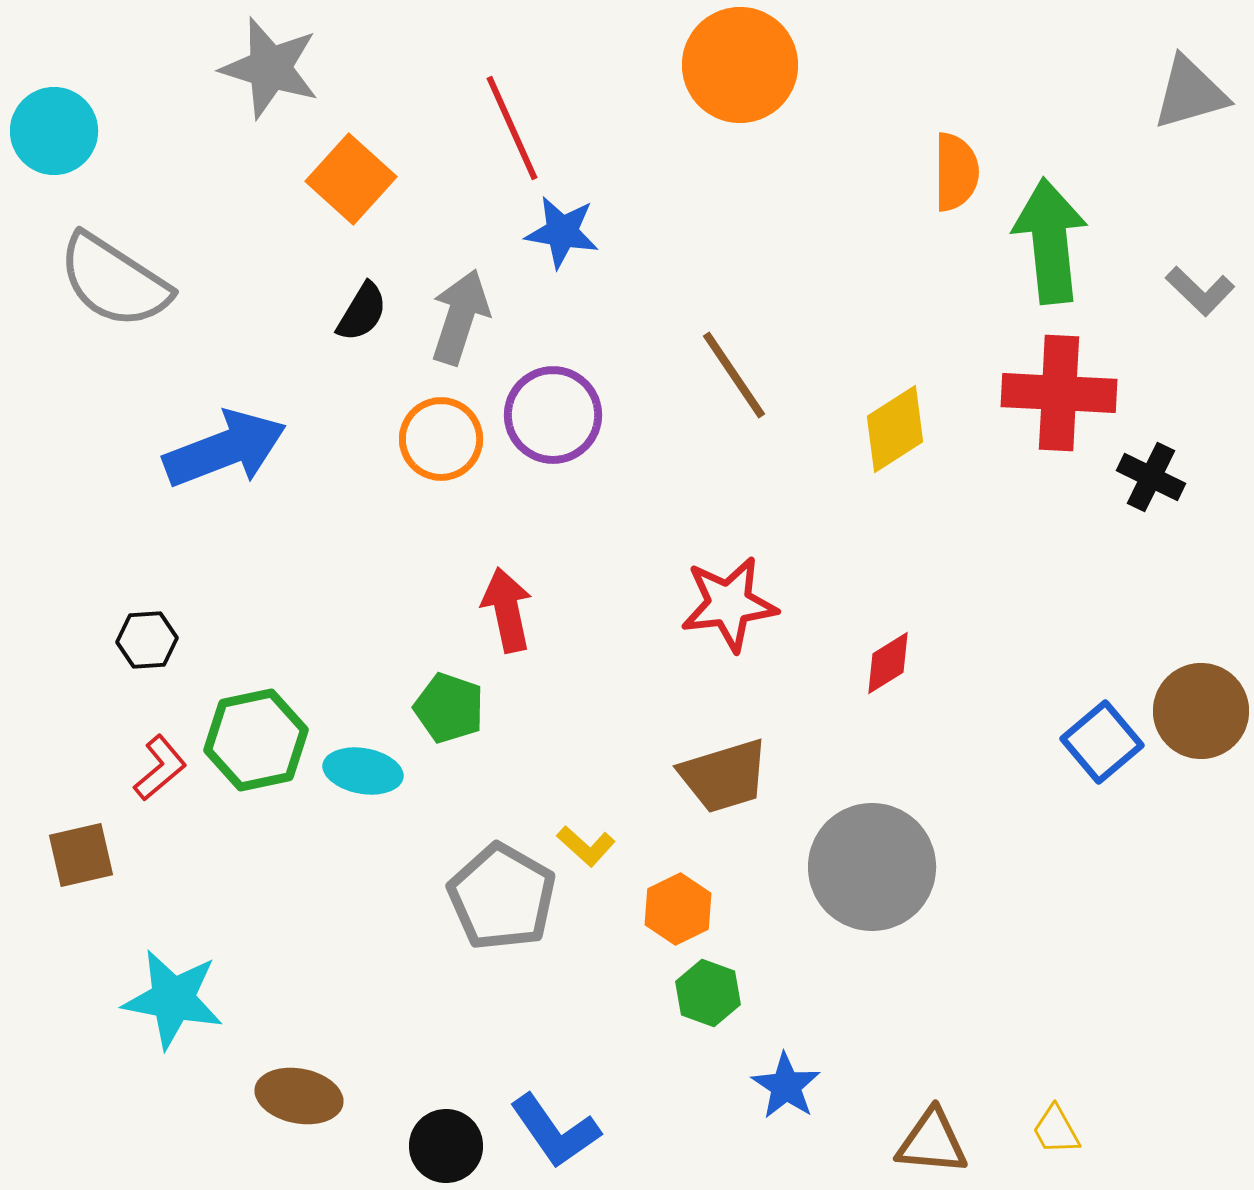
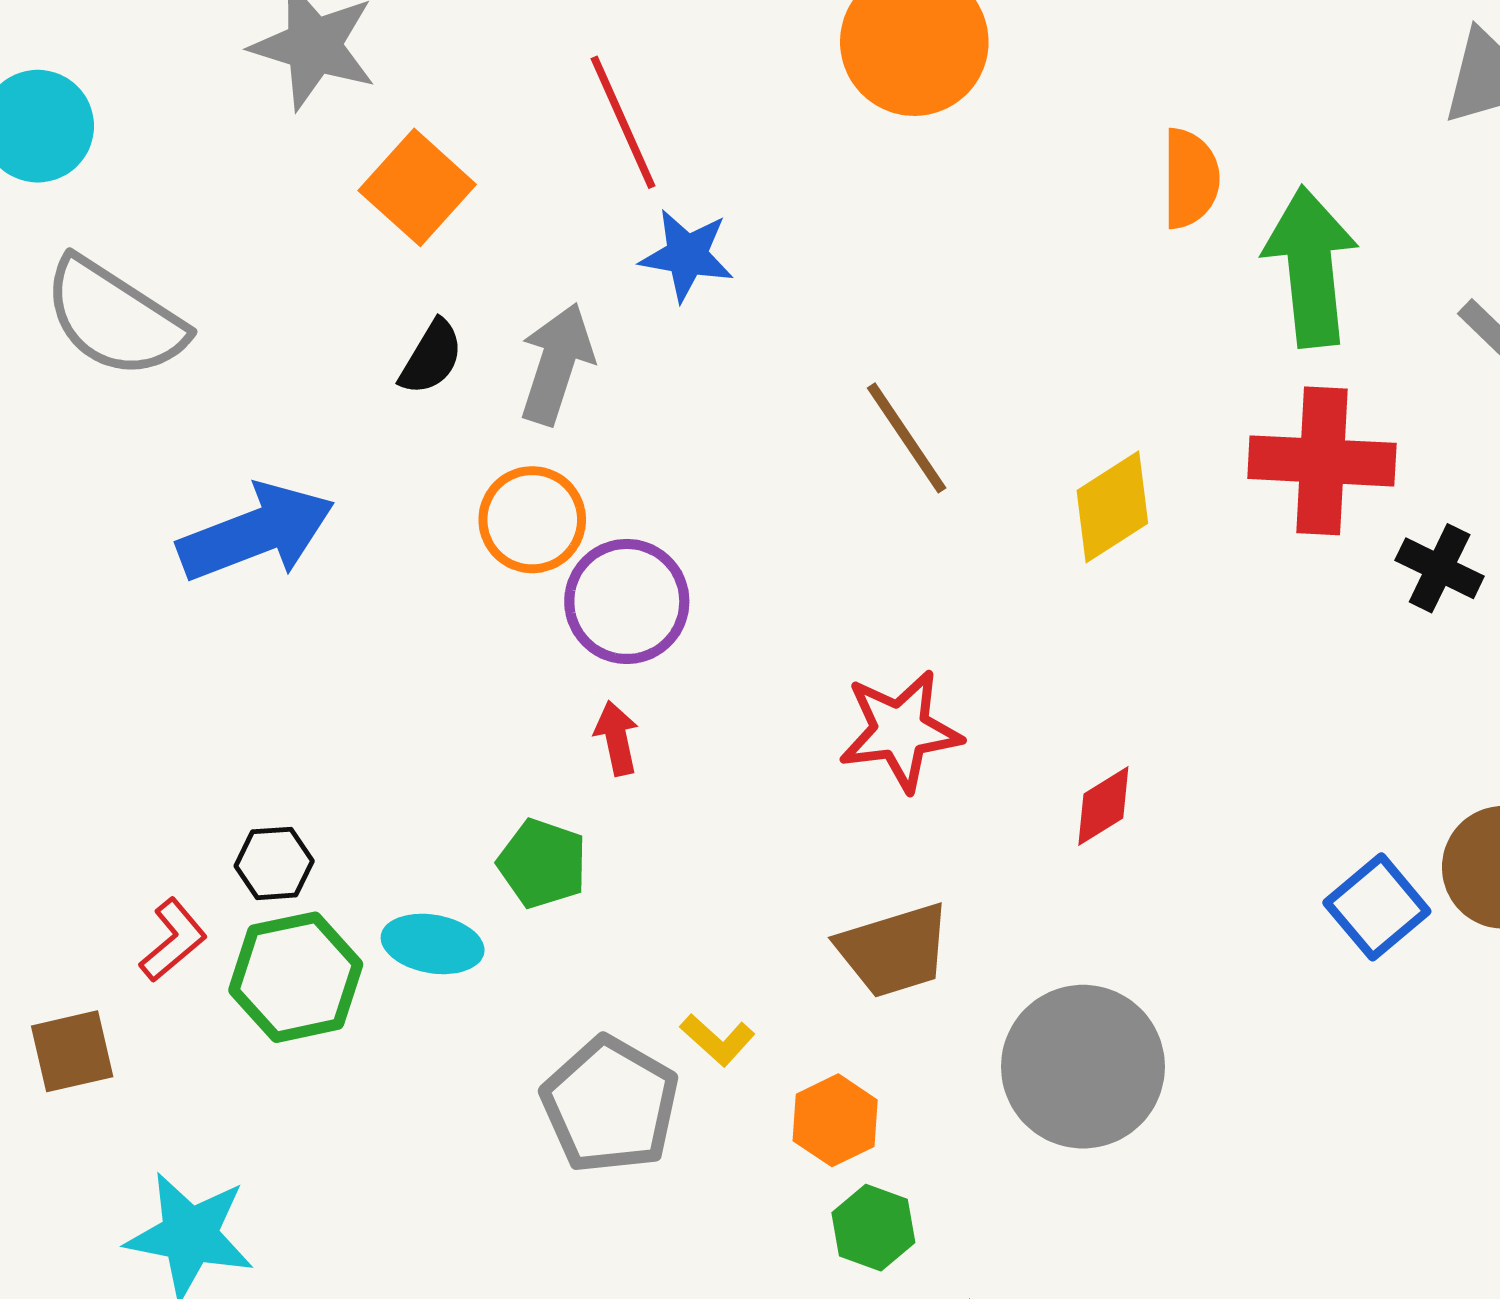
purple circle: (553, 415) -> (627, 601), moved
red arrow: (507, 610) -> (617, 738), size x0.7
black hexagon: (147, 640) -> (274, 863), moved
green hexagon: (256, 740) -> (296, 977), moved

